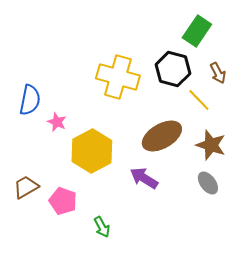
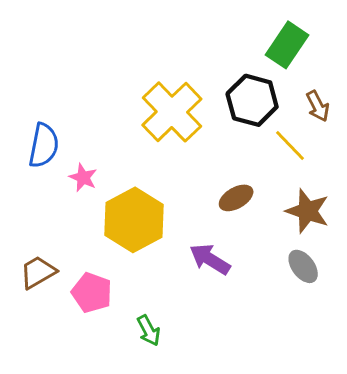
yellow cross: (118, 77) -> (172, 112), turned 30
brown ellipse: (162, 136) -> (236, 198), size x0.6

